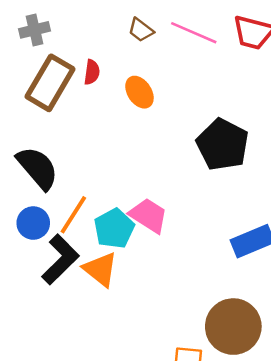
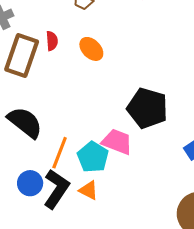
black pentagon: (223, 145) -> (147, 108), moved
blue circle: (33, 223) -> (30, 183), moved
orange triangle: (100, 269) -> (89, 190), size x0.7

